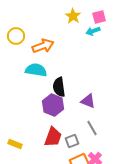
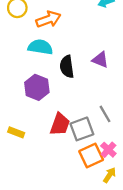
purple triangle: (88, 101) -> (100, 60), moved
purple hexagon: (53, 105) -> (37, 87), moved
gray square: (72, 141) -> (82, 129), size x1.5

